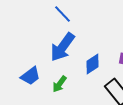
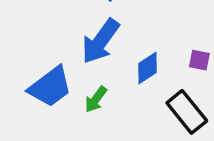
blue trapezoid: (30, 76) -> (50, 87), size x1.4

